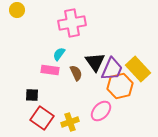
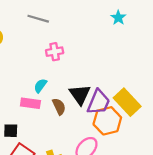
pink cross: (72, 23) -> (55, 52), size x0.6

